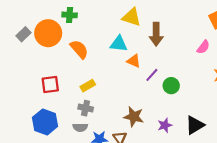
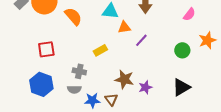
orange triangle: (134, 61) -> (124, 27), turned -32
yellow rectangle: (88, 86) -> (100, 50), moved
green circle: (171, 86) -> (182, 50), moved
purple star: (165, 125) -> (145, 87), moved

